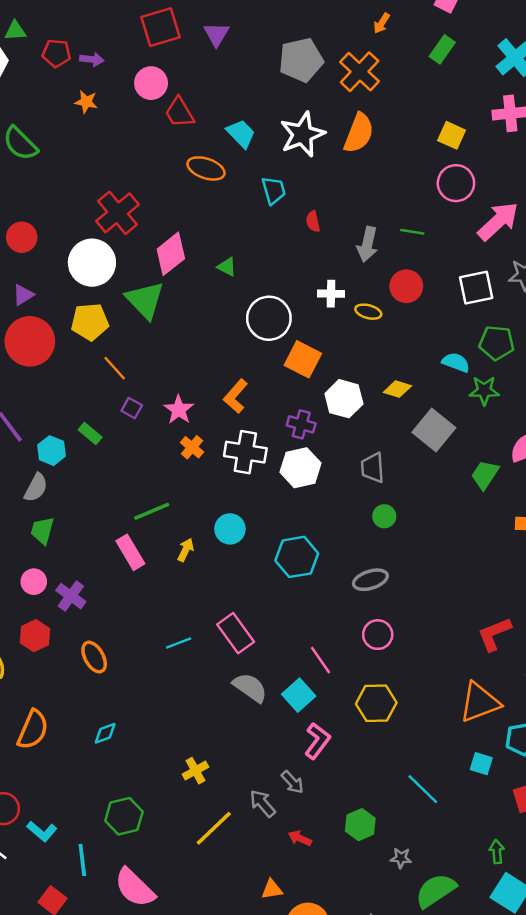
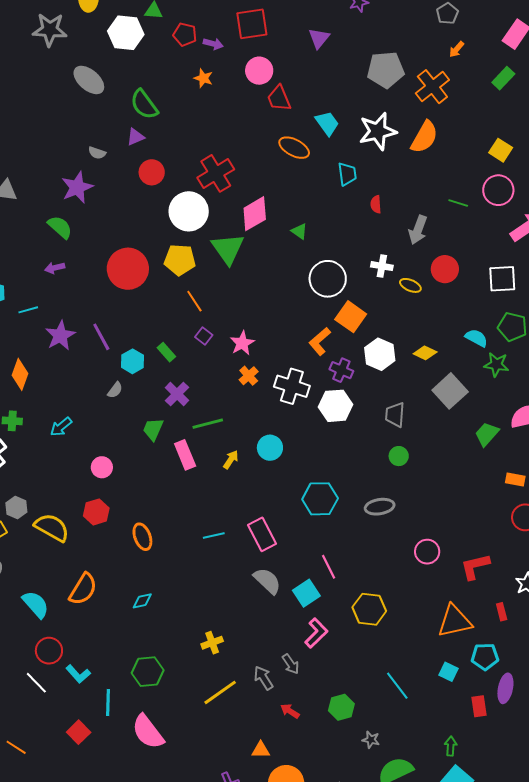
red square: (161, 27) -> (252, 24), moved
green line: (412, 232) -> (458, 203), moved
red circle: (22, 237) -> (152, 172), moved
purple triangle: (23, 295) -> (135, 137), moved
orange L-shape: (236, 396) -> (320, 341), moved
gray semicircle: (36, 488) -> (115, 390), size x0.7
green trapezoid: (42, 531) -> (153, 429), moved
cyan hexagon: (297, 557) -> (320, 499), moved
purple cross: (71, 596) -> (177, 394), moved
pink circle: (378, 635) -> (427, 552), moved

